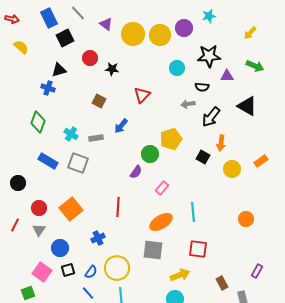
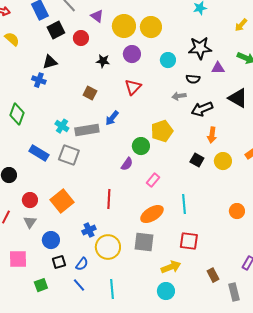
purple circle: (184, 28) -> (132, 54), moved
red circle: (90, 58) -> (81, 38), moved
black arrow: (211, 117) -> (202, 109), turned 30
green diamond: (38, 122) -> (17, 114), moved
gray rectangle: (96, 138) -> (87, 130), size x1.6
black square: (203, 157) -> (197, 160), moved
yellow circle: (117, 268) -> (108, 247), moved
pink square: (42, 272) -> (18, 259), moved, turned -36
green square: (28, 293) -> (41, 285), moved

